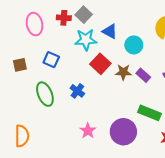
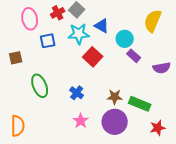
red cross: (64, 18) -> (58, 13), turned -32
blue square: (51, 60) -> (48, 41), moved, turned -35
brown star: (123, 72) -> (115, 97), moved
purple rectangle: (143, 75) -> (134, 56), moved
blue cross: (77, 91) -> (77, 93), moved

